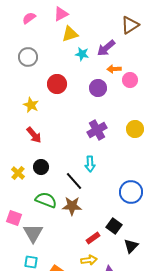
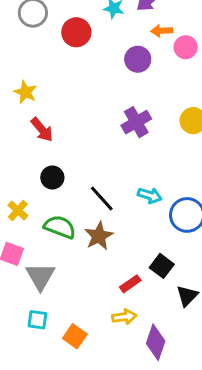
red circle: (57, 84) -> (76, 32), moved
yellow star: (31, 105) -> (25, 92), moved
cyan arrow: (90, 164) -> (150, 195), moved, turned -70
yellow cross: (18, 173) -> (18, 210), moved
brown star: (72, 206) -> (99, 236), turned -30

